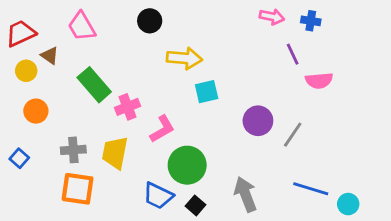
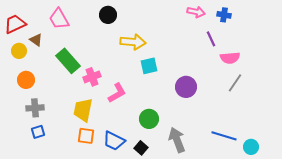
gray line: (293, 135) -> (235, 83), moved
gray cross: (73, 150) -> (35, 108), moved
blue square: (19, 158) -> (38, 132), moved, turned 32
green circle: (187, 165) -> (149, 119), moved, size x0.7
orange square: (78, 189) -> (86, 136), moved, size x0.7

